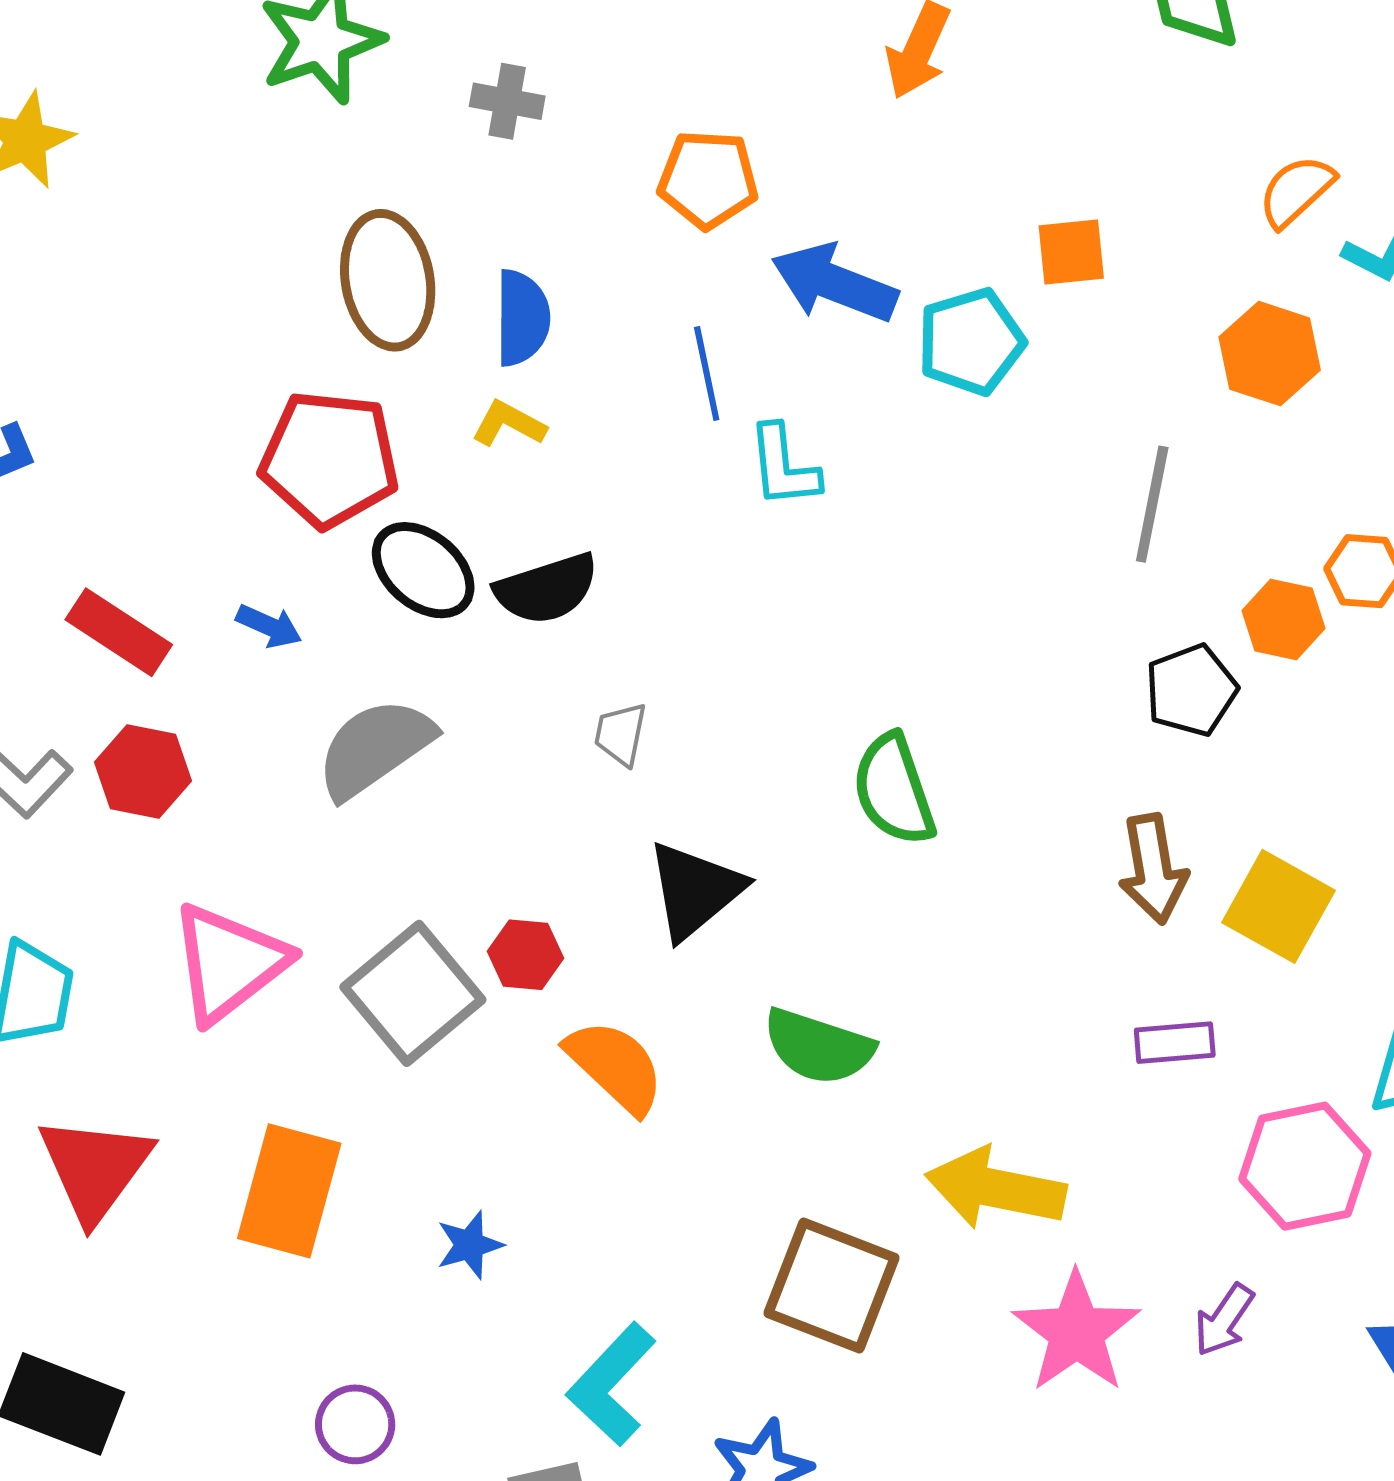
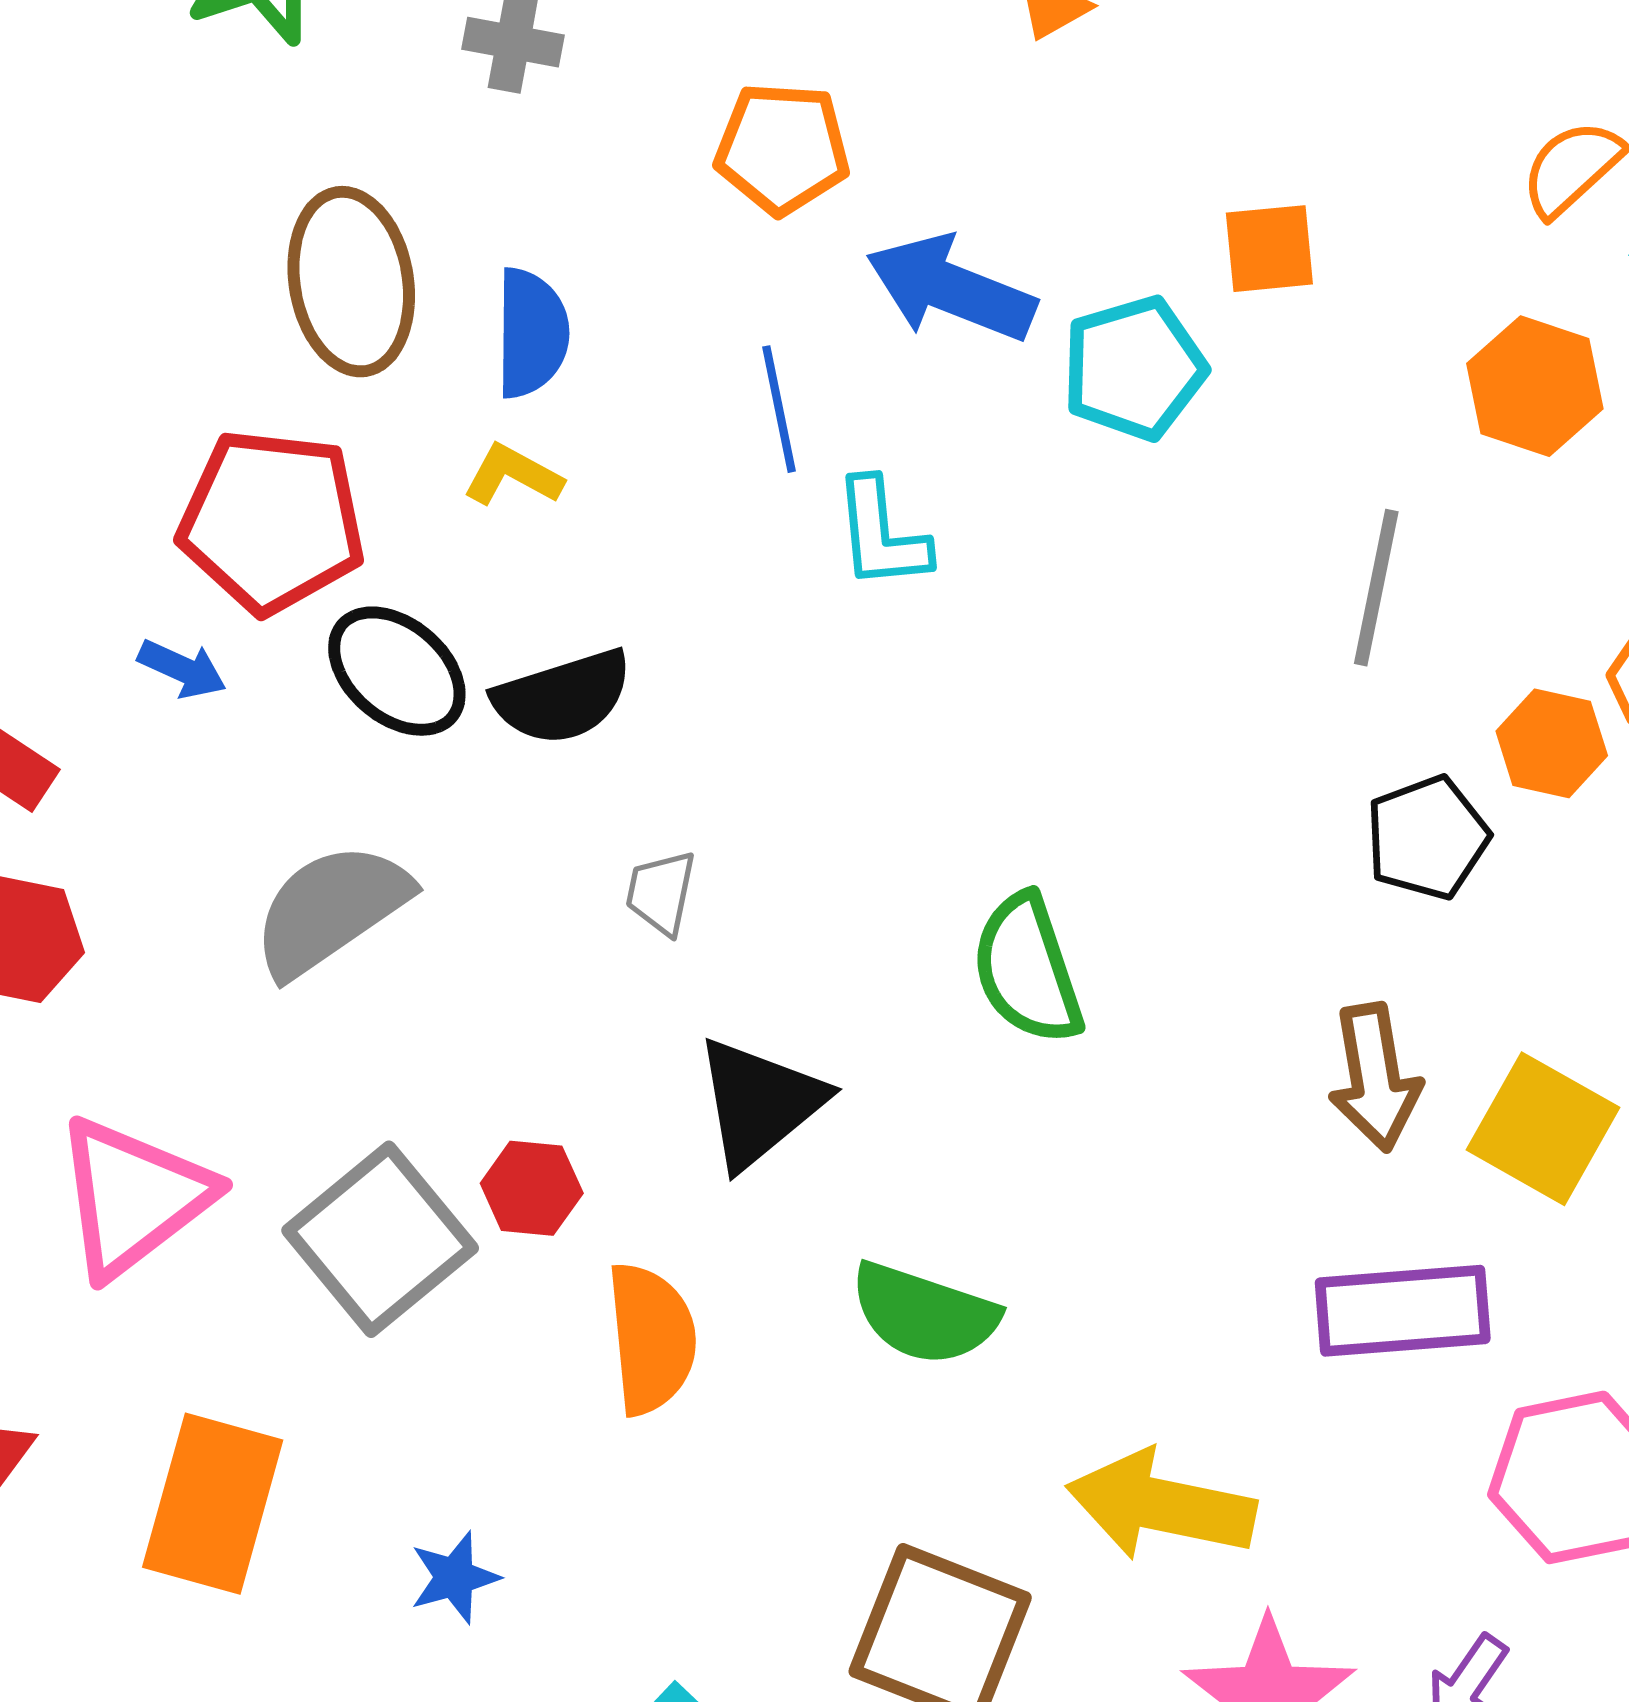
blue arrow: (269, 626) -> (182, 669), moved
purple rectangle: (1175, 1043) -> (1403, 1311), size x1.6
orange semicircle: (615, 1066) -> (651, 1339), turned 41

